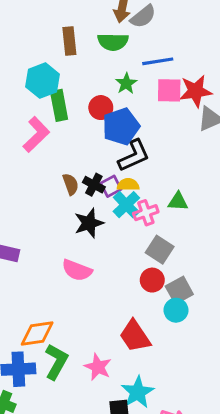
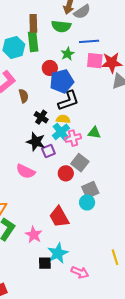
green rectangle: (59, 105) -> (33, 42), moved
brown semicircle: (71, 184) -> (24, 96), moved
purple square: (111, 186) -> (48, 151), moved
black star: (89, 223) -> (36, 142), turned 30
red circle: (152, 280) -> (66, 173), moved

